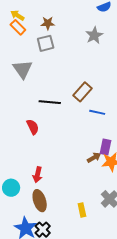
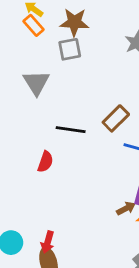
brown star: (48, 23) -> (74, 22), size x1.5
red semicircle: (33, 127) -> (45, 162), turned 42
red arrow: (38, 175) -> (48, 242), moved

